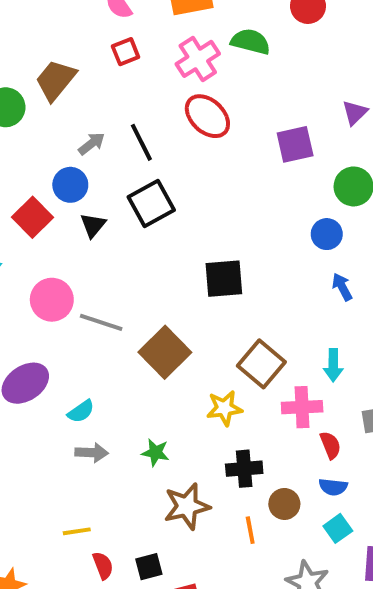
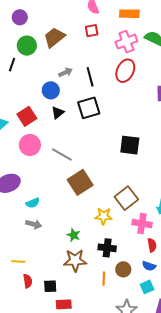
red ellipse: (207, 116) -> (125, 71), turned 60
red square: (33, 217) -> (27, 116), moved
black square: (224, 279) -> (130, 145), moved
gray line: (101, 322) -> (62, 155), moved
green star: (155, 452) -> (74, 235), moved

